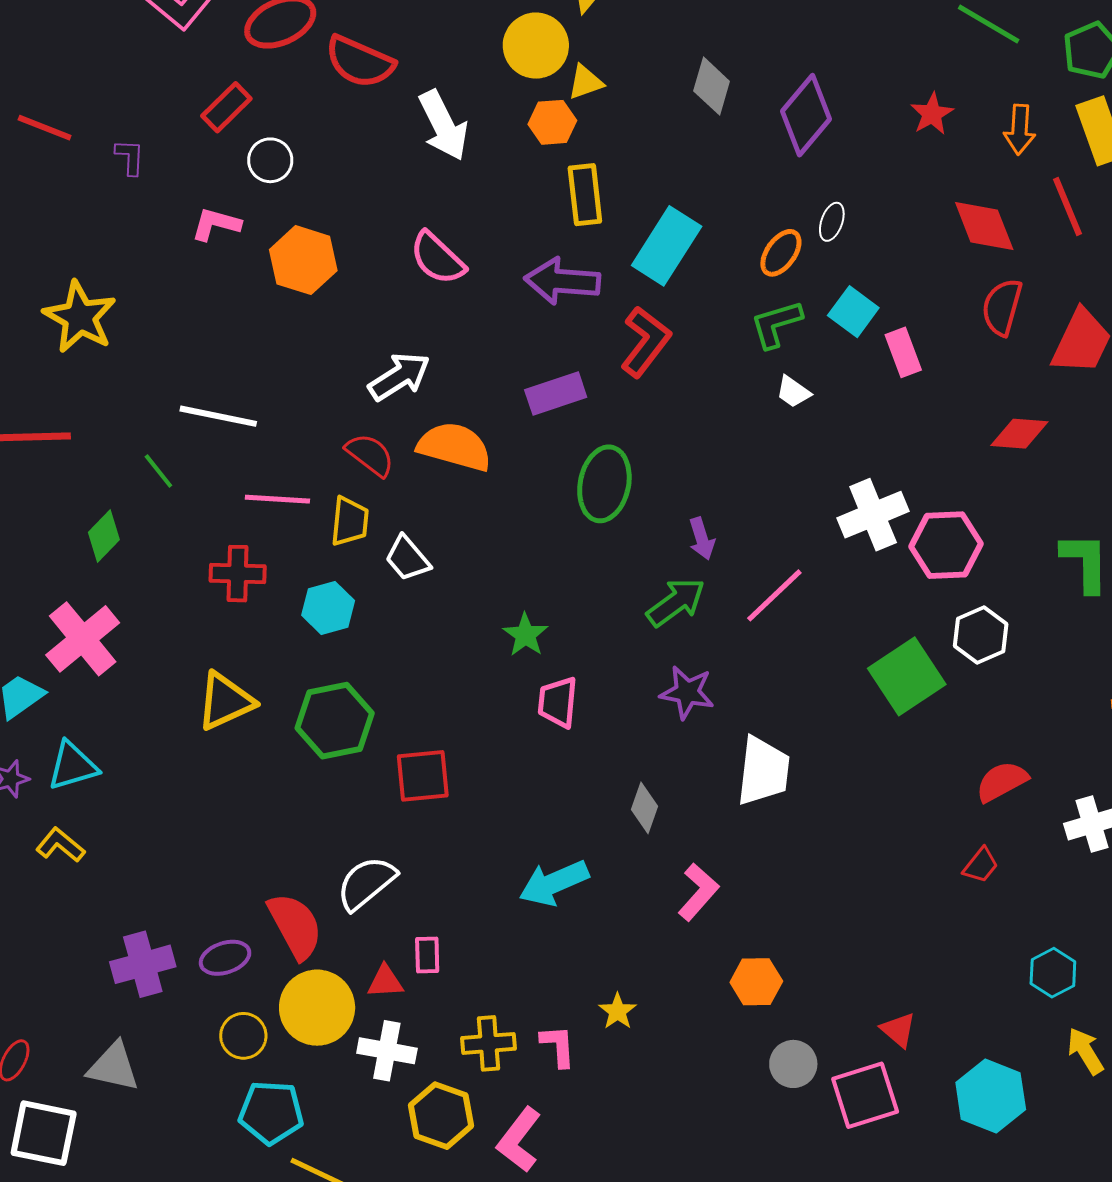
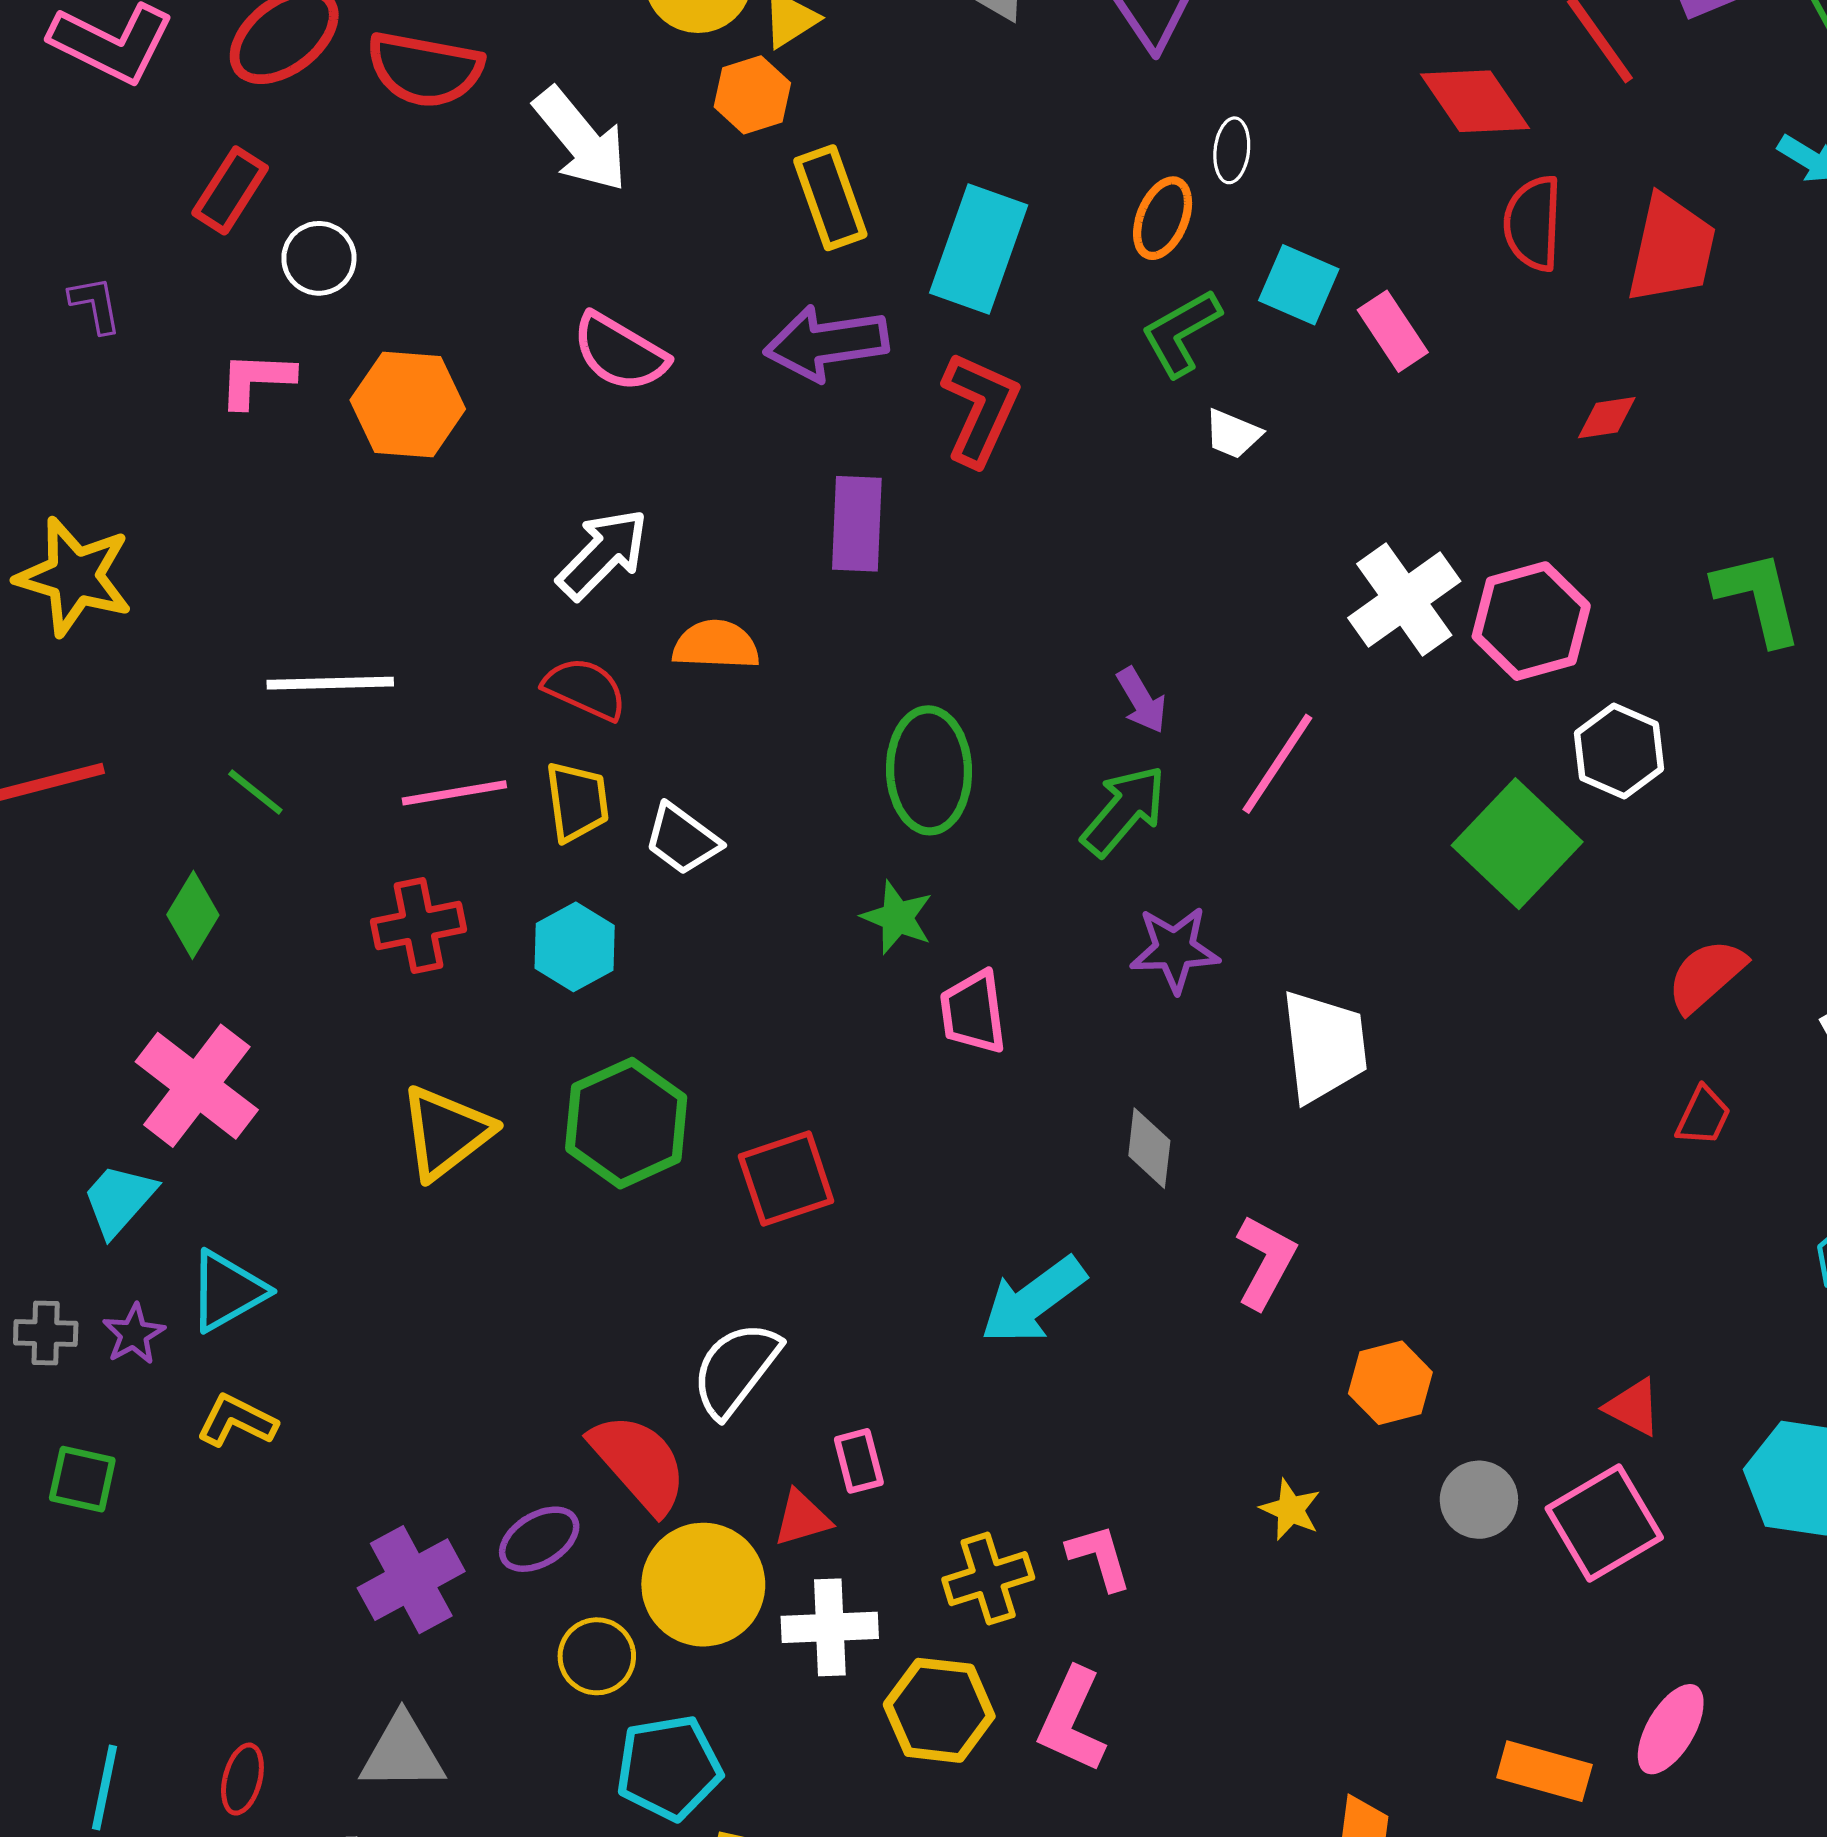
purple rectangle: (556, 394) -> (857, 524), turned -56
red diamond: (1019, 434) -> (1607, 418), size x0.7
orange semicircle: (455, 447) -> (716, 645), size x0.7
green ellipse: (604, 484) -> (929, 770), moved
yellow star: (618, 1011) -> (1290, 1510), moved

